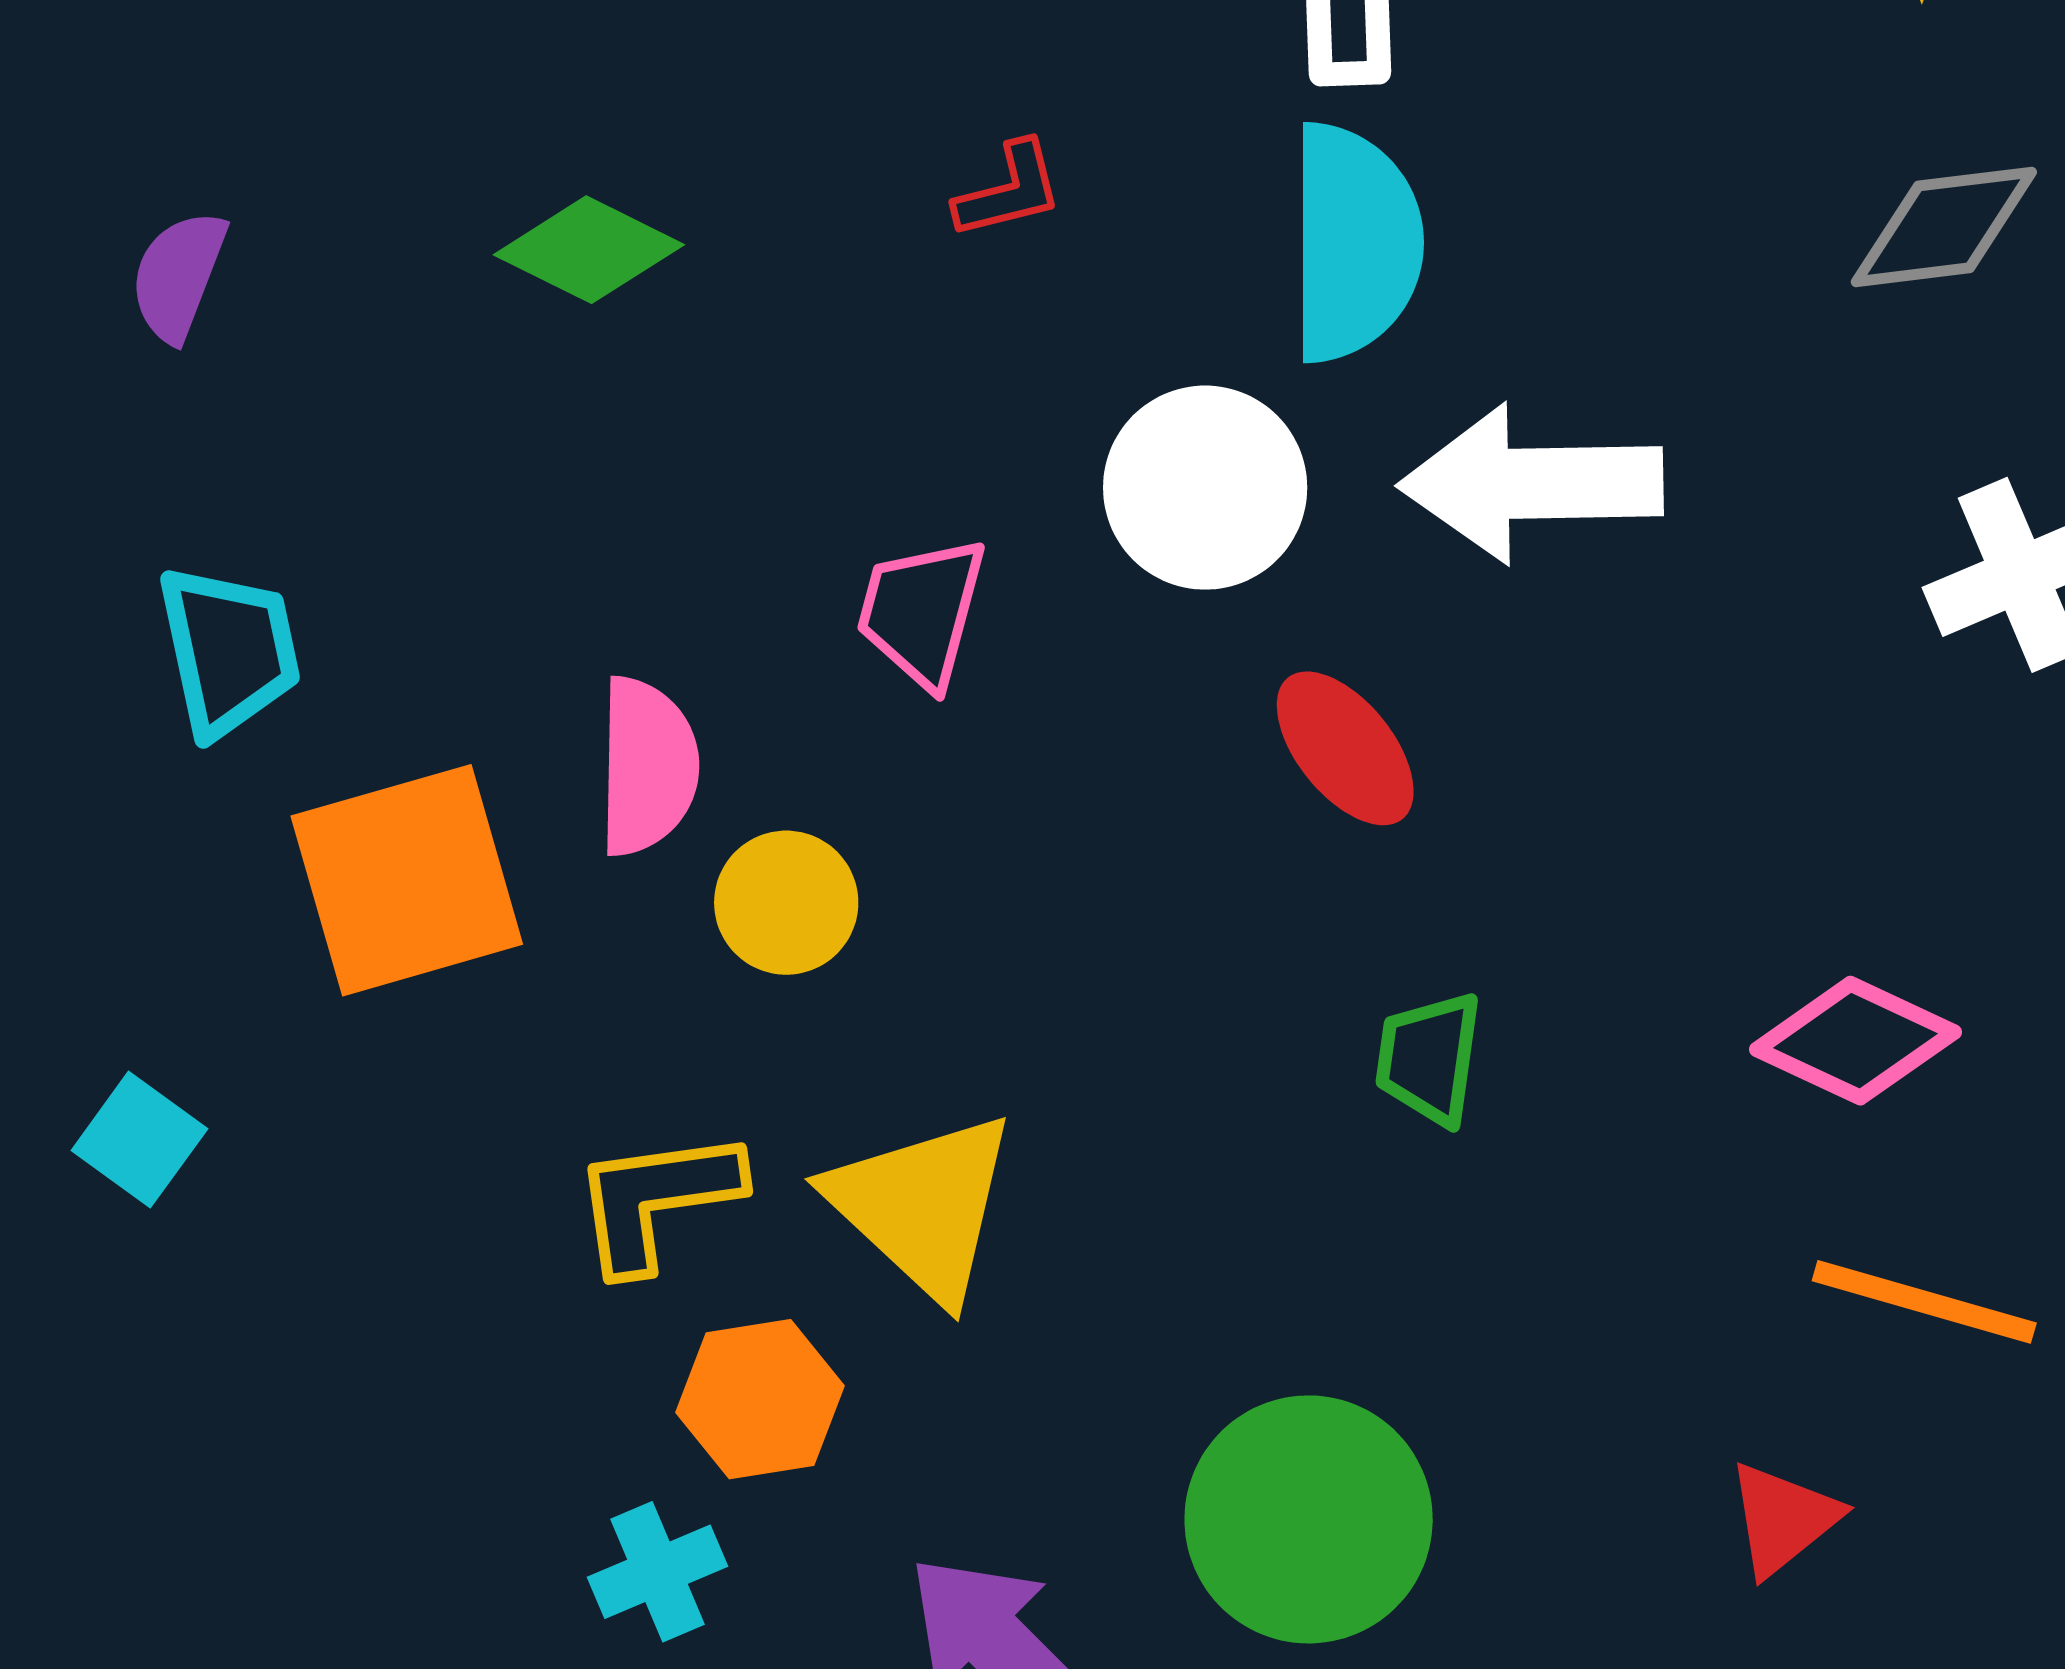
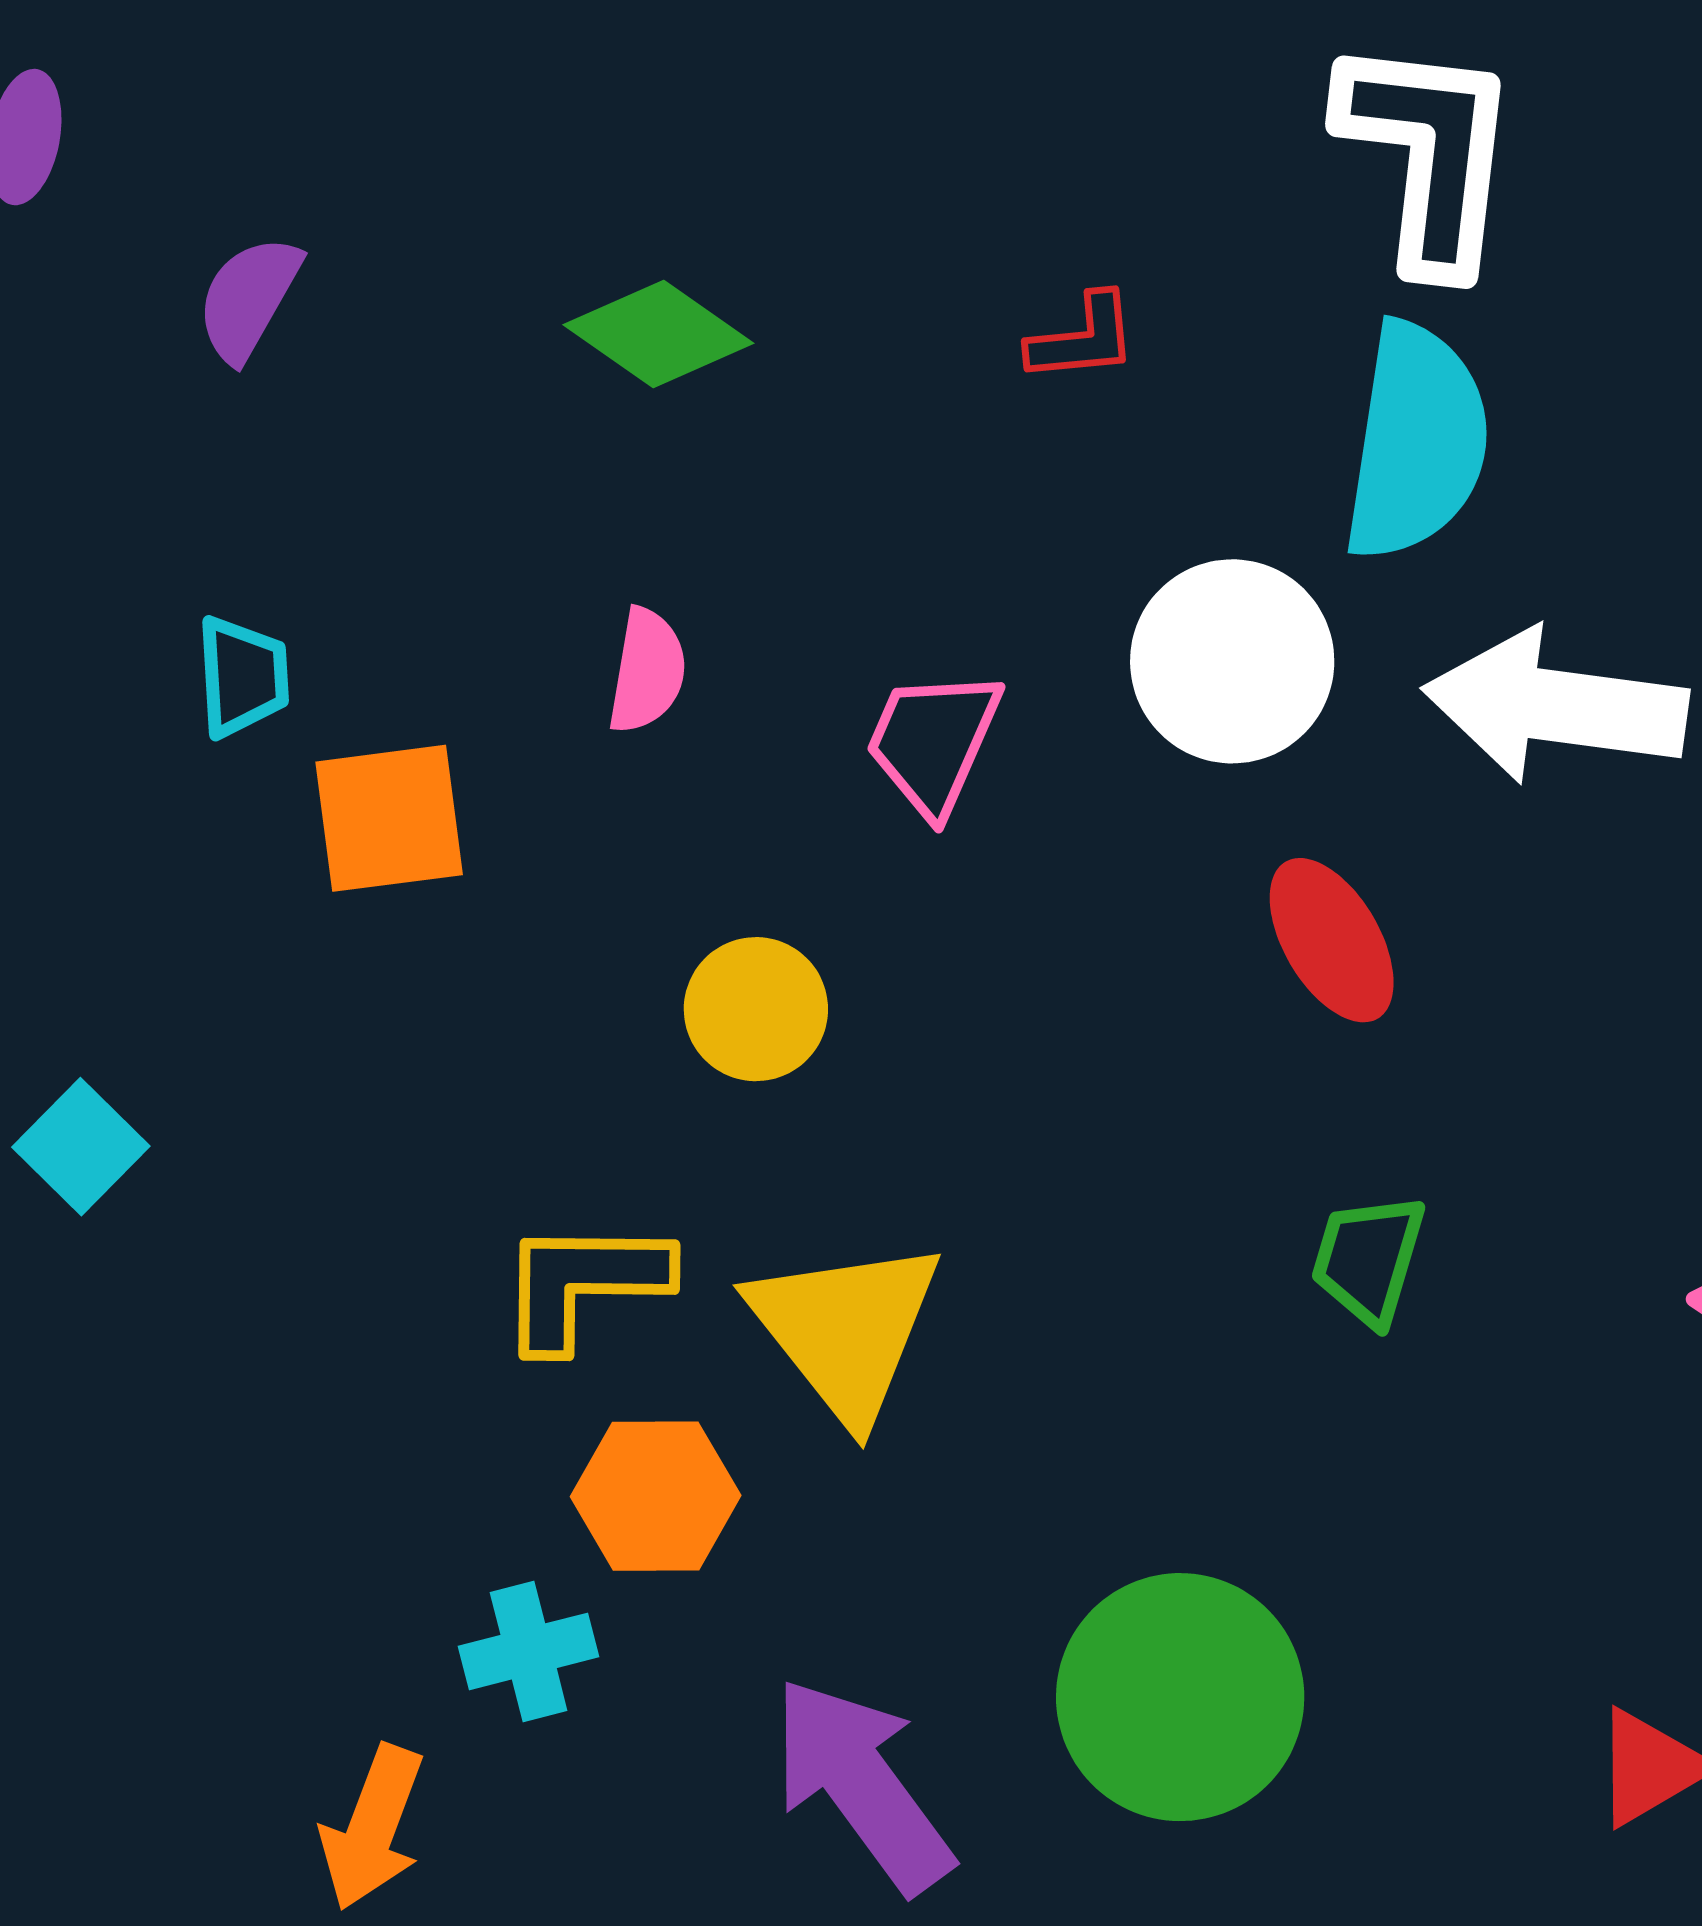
cyan trapezoid: (229, 651) -> (242, 676), size x0.7
pink semicircle: (647, 766) -> (647, 671), moved, size x0.7
orange square: (407, 880) -> (389, 818), moved, size x0.7

